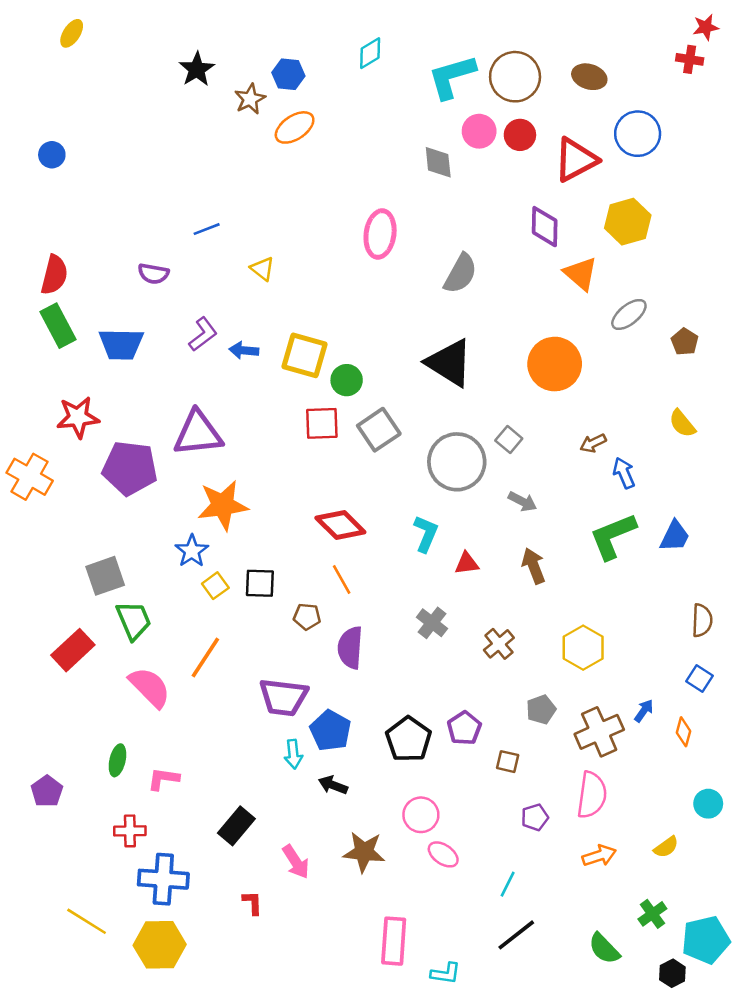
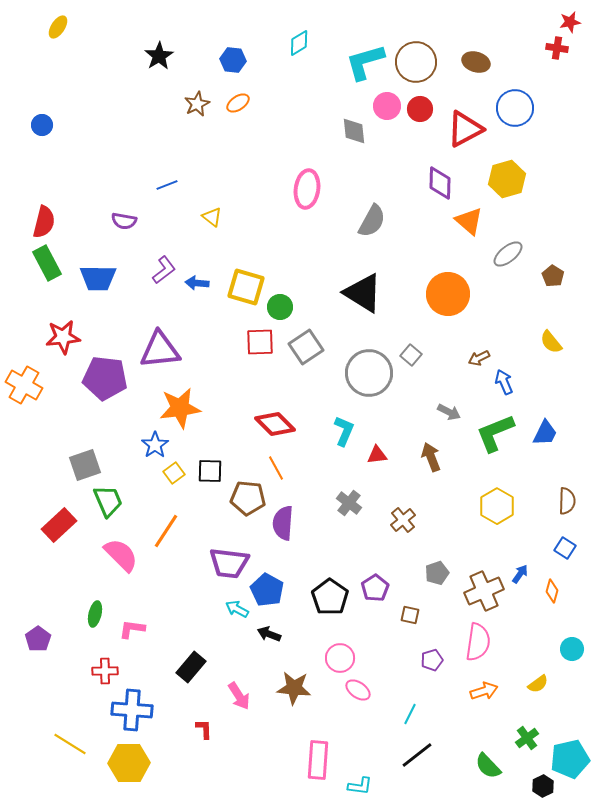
brown star: (250, 99) -> (197, 104), moved
orange ellipse: (295, 127) -> (238, 103), size x0.7
gray arrow: (522, 501) -> (449, 412), moved
brown pentagon: (307, 617) -> (248, 498), size x1.6
yellow hexagon: (583, 648) -> (497, 506), moved
cyan arrow: (293, 754) -> (237, 609), turned 125

